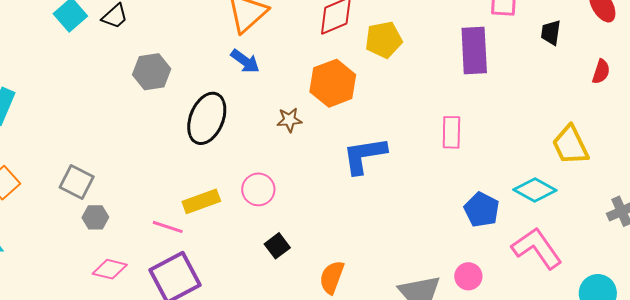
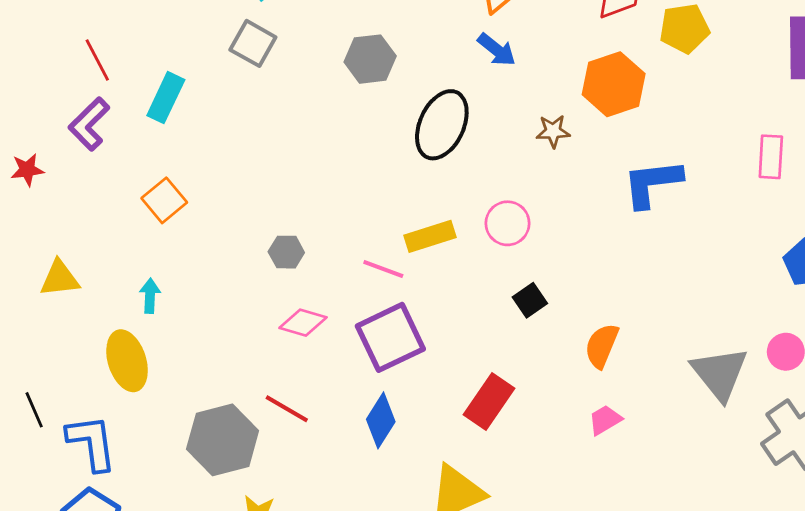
gray square: (77, 182) -> (253, 43), moved

